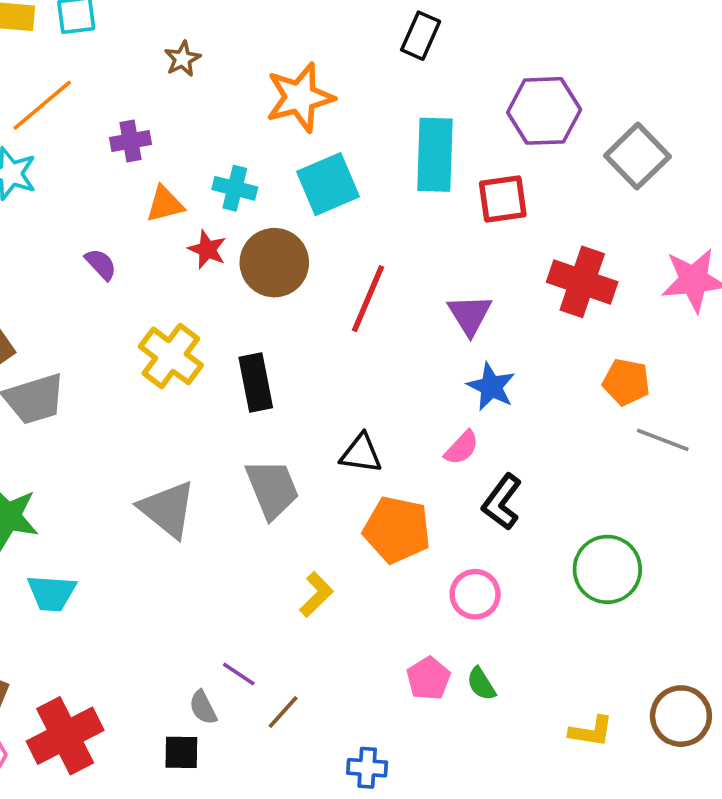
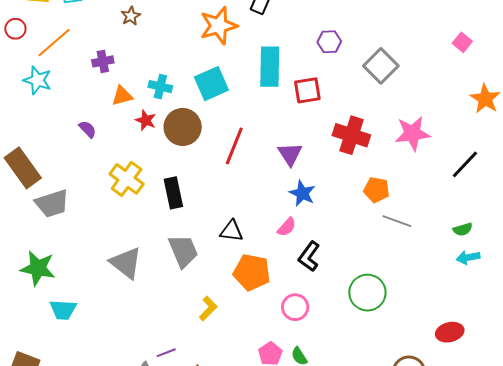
orange star: (300, 97) -> (219, 26), moved
purple hexagon: (544, 111) -> (329, 42), size x0.6
purple line: (239, 674) -> (166, 353), turned -54

